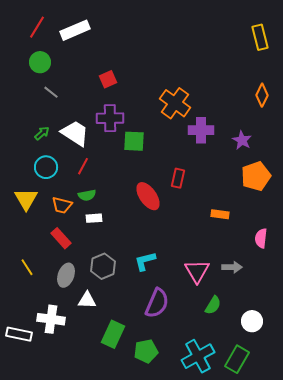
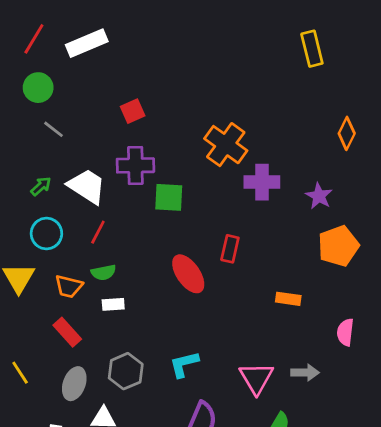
yellow rectangle: (260, 37) -> (312, 49), moved

